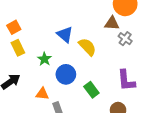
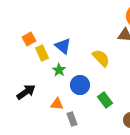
blue triangle: (65, 34) -> (63, 46), moved
yellow rectangle: (18, 48) -> (42, 53), moved

